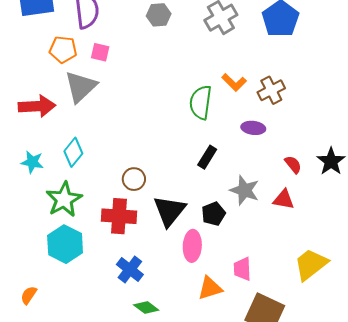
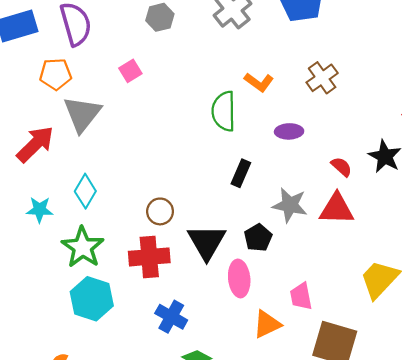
pink square: (100, 52) -> (130, 71), moved, turned -36
brown cross: (271, 90) -> (322, 78), moved
red arrow: (37, 106) -> (35, 144), turned -33
red triangle: (284, 199) -> (337, 209), size x1.4

